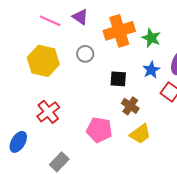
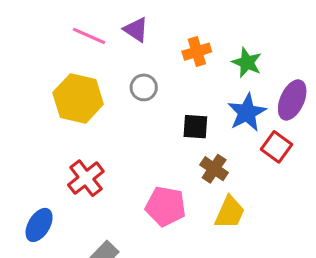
orange cross: (119, 31) -> (197, 52), size x0.6
blue star: (151, 70) -> (247, 112), size x1.4
yellow trapezoid: (140, 134) -> (230, 212), turned -30

